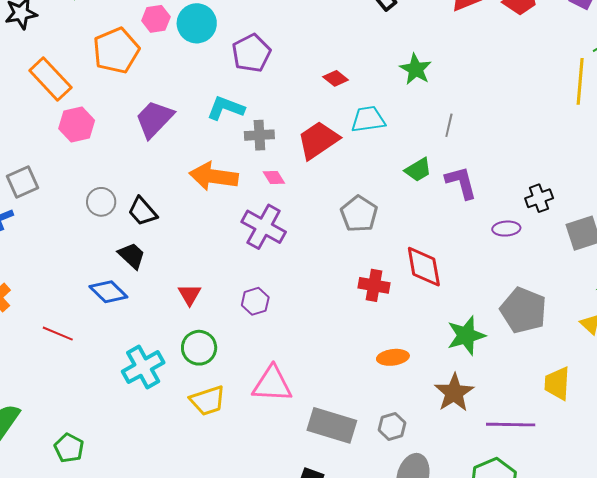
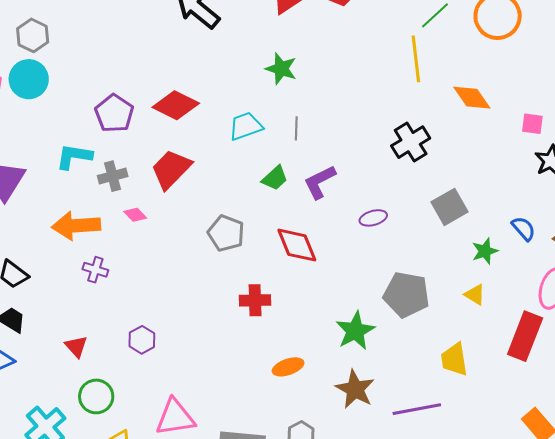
purple pentagon: (251, 53) -> (114, 113), moved
green star: (416, 69) -> (281, 69), moved
red diamond: (336, 78) -> (176, 105), size x1.8
cyan trapezoid: (368, 119) -> (246, 126), moved
purple L-shape: (461, 183) -> (320, 182), turned -90
black cross: (539, 198) -> (411, 142), moved, size x1.4
purple cross: (264, 227) -> (95, 270), moved, size x0.6
red diamond: (424, 267) -> (297, 245), moved

